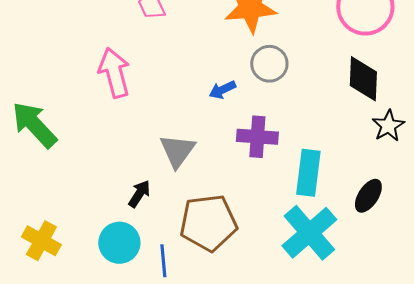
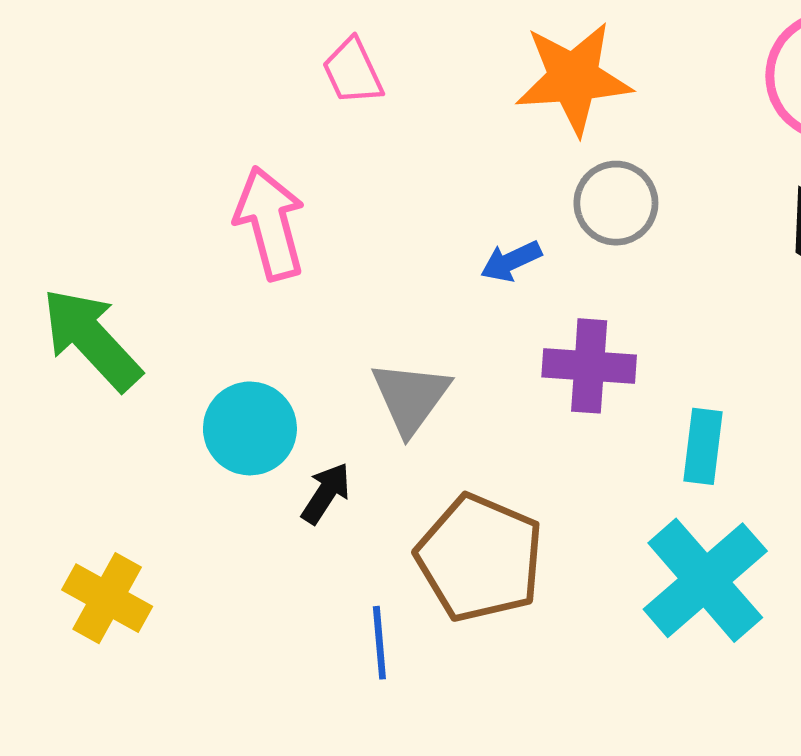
cyan rectangle: (308, 173) -> (703, 446), size x0.7
brown pentagon: (208, 223) -> (480, 558), turned 30
cyan circle: (119, 243) -> (250, 428), moved

